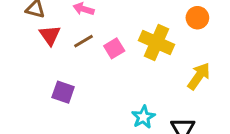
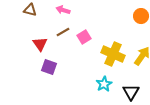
red triangle: (50, 35) -> (40, 44), moved
yellow cross: (157, 43) -> (113, 54), moved

